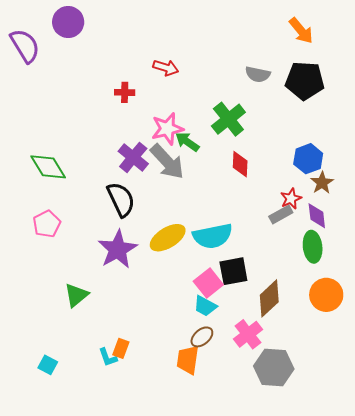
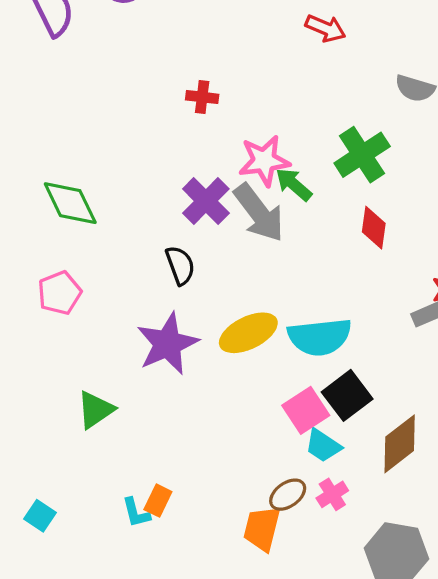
red arrow: (166, 68) -> (325, 28), moved
black semicircle: (121, 199) -> (180, 265), size x0.7
black square: (233, 271) -> (347, 395), turned -32
cyan trapezoid: (205, 306) -> (323, 446), moved
pink cross: (248, 334) -> (332, 494), moved, size x0.7

